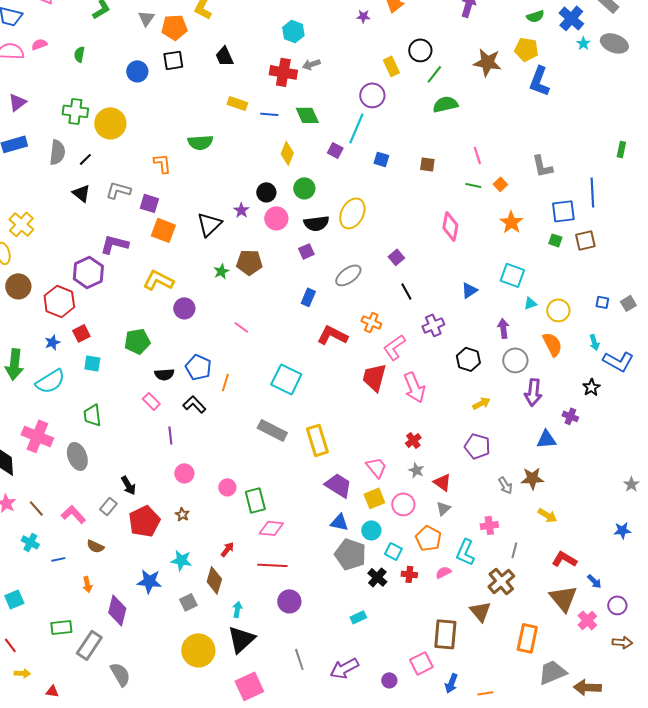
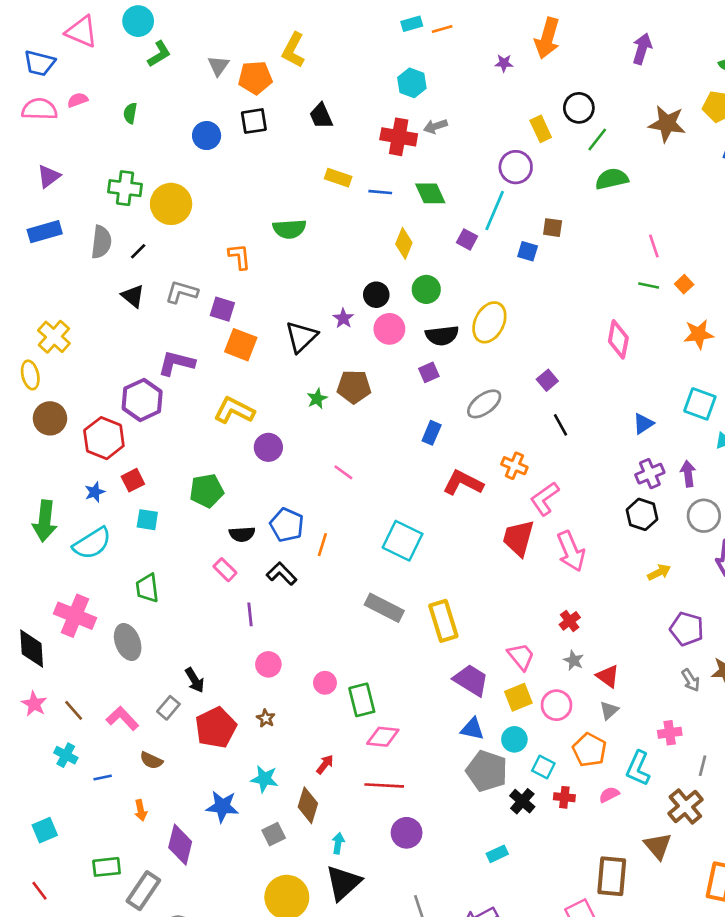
brown square: (427, 164) -> (553, 228), moved
orange star: (511, 222) -> (699, 334), turned 30
purple cross: (433, 325) -> (650, 474), moved
purple pentagon: (477, 446) -> (687, 629), moved

